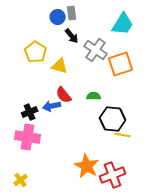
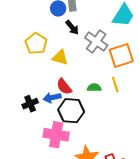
black hexagon: (113, 119) -> (71, 111), moved
yellow line: (123, 135) -> (115, 85), moved, turned 63
pink cross: (28, 137) -> (56, 135), moved

